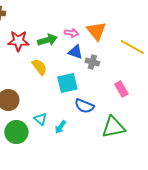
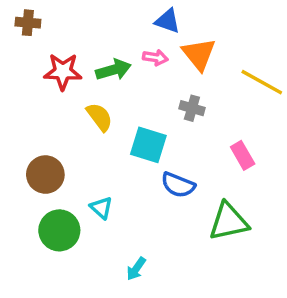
blue triangle: (75, 52) -> (168, 21), moved
cyan square: (67, 83) -> (148, 145), turned 30
cyan arrow: (60, 127) -> (136, 269), moved

